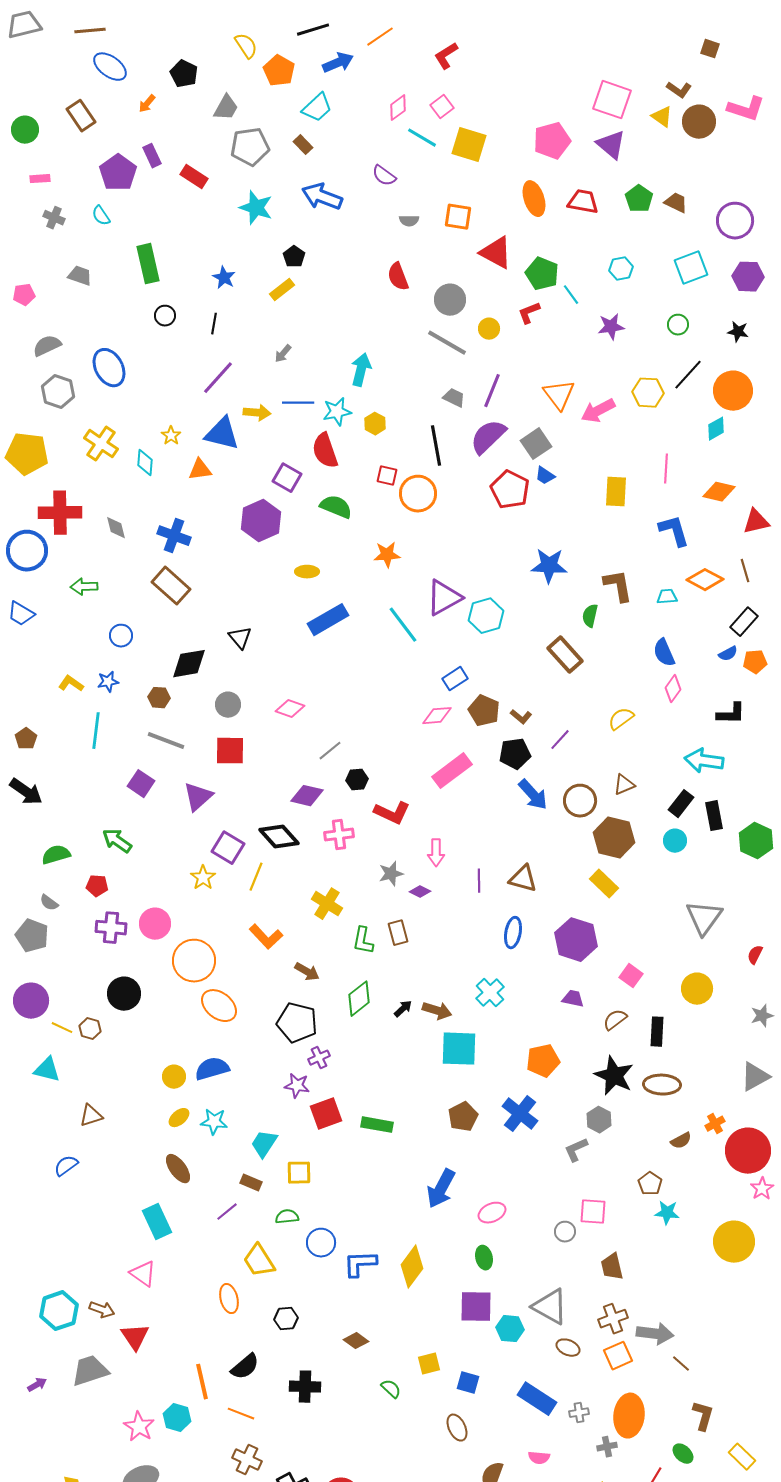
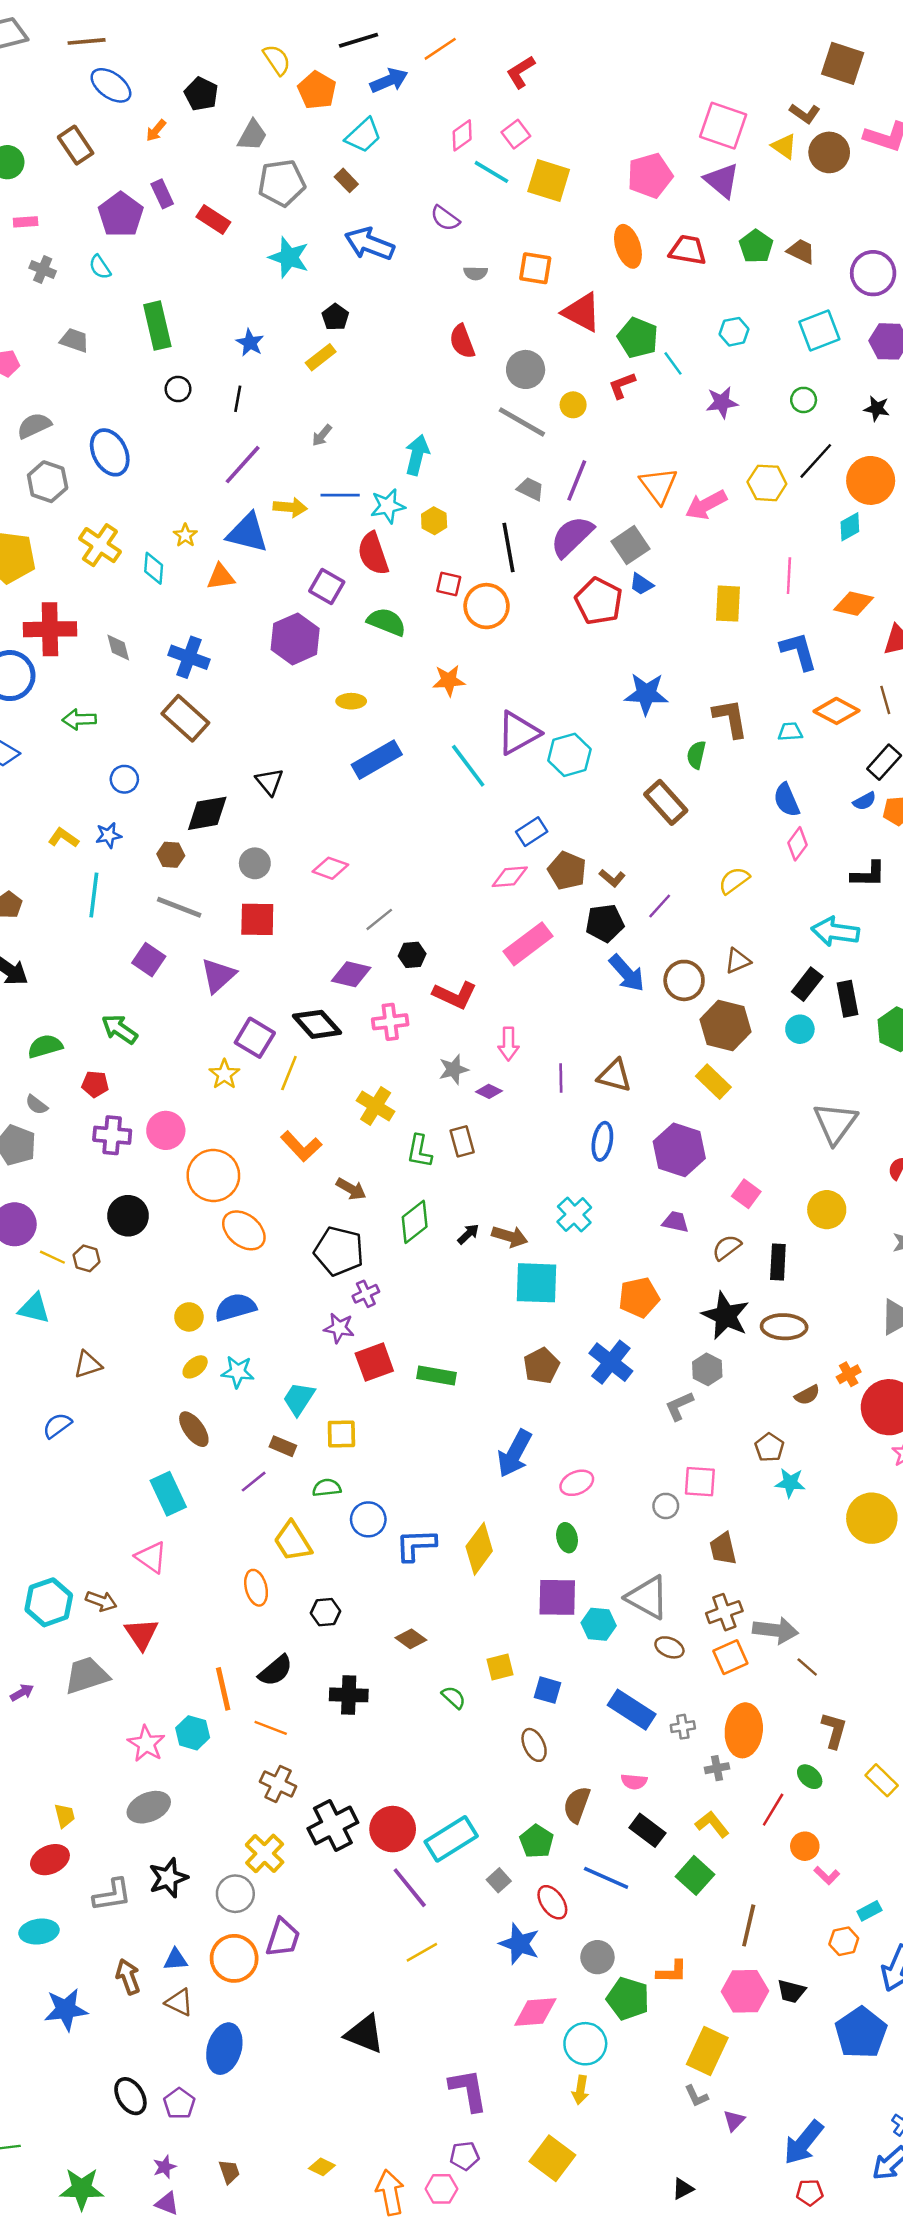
brown square: (710, 49) -> (843, 63), size x1.8

